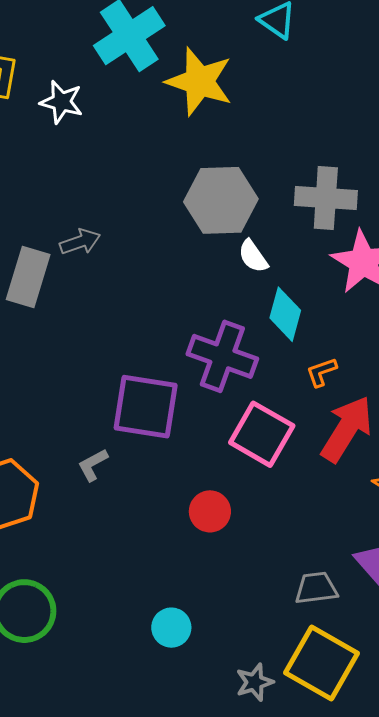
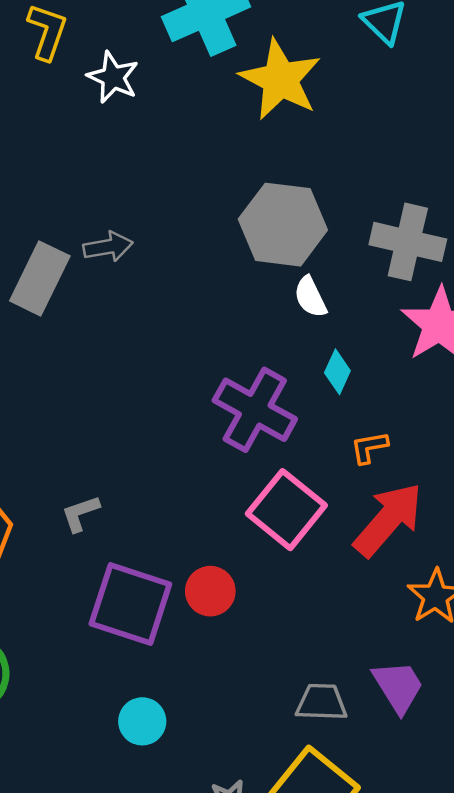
cyan diamond: (285, 314) -> (337, 372), size x0.7
purple square: (146, 407) -> (130, 604), moved

